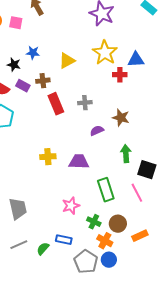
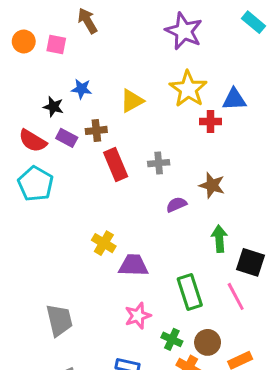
yellow cross: (48, 157) -> (104, 243), turned 35
purple trapezoid: (79, 162) -> (133, 265), moved

